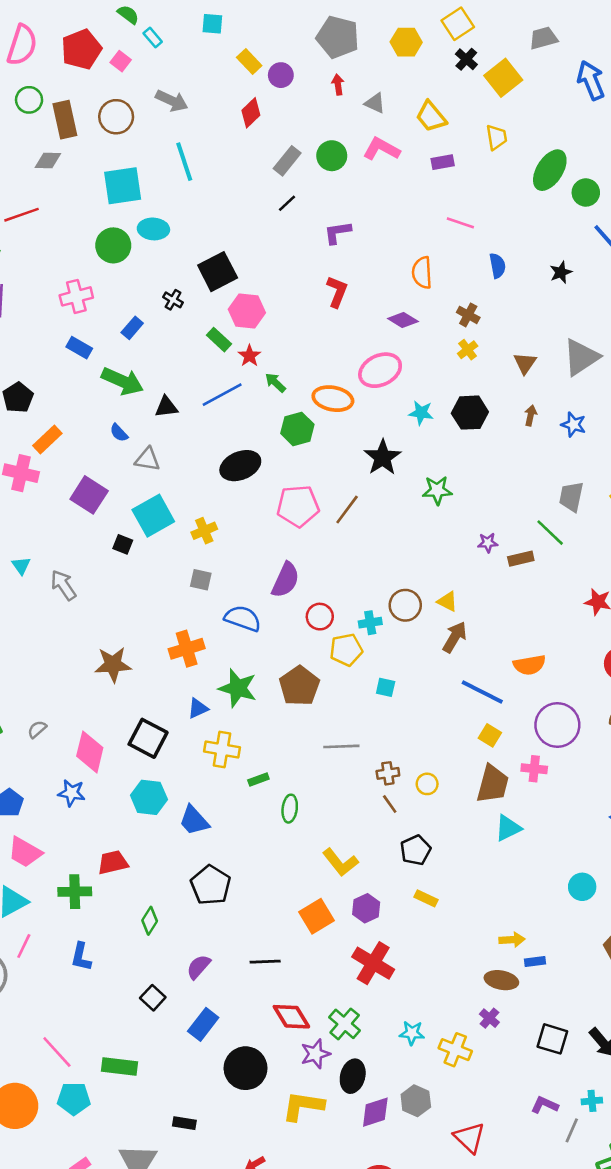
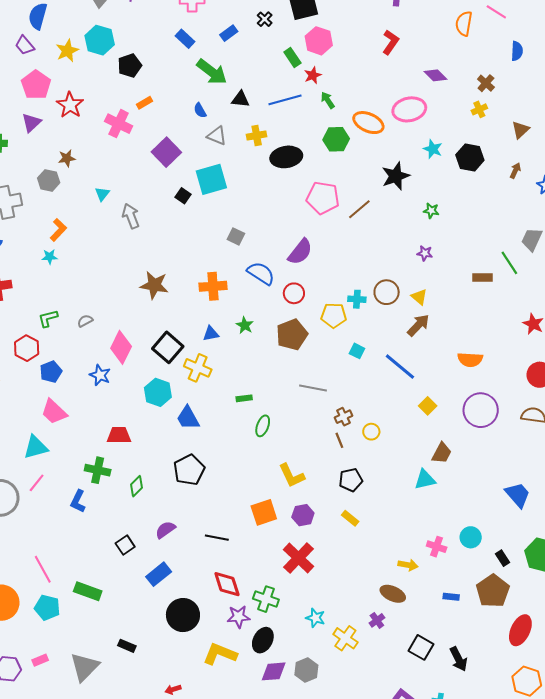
orange semicircle: (422, 273) -> (464, 23), moved
orange rectangle: (47, 439) -> (144, 103), size x0.7
green star: (437, 490) -> (431, 211), size x0.7
yellow cross: (204, 531) -> (257, 136), moved
purple star: (488, 543) -> (425, 253), moved
red circle: (320, 617) -> (294, 293), moved
green star: (238, 688) -> (245, 325), size x0.6
blue line: (482, 692) -> (400, 367), moved
yellow cross: (222, 749) -> (198, 368), moved
pink cross: (534, 769) -> (437, 547), moved
brown cross: (388, 773) -> (343, 417), turned -30
brown trapezoid: (493, 784) -> (442, 453), moved, size x0.7
green cross: (75, 892) -> (98, 470), moved
blue rectangle: (535, 962) -> (451, 597), moved
green cross: (345, 1024) -> (266, 599), turned -35

